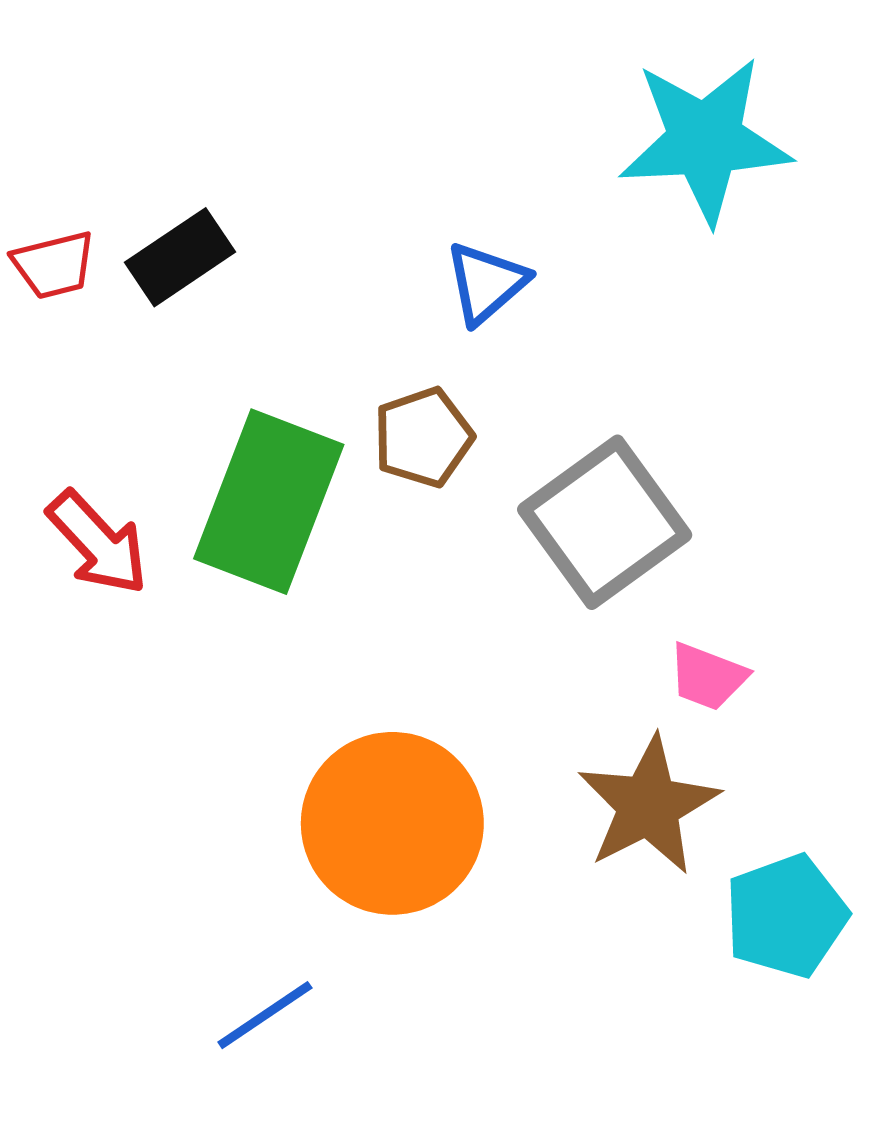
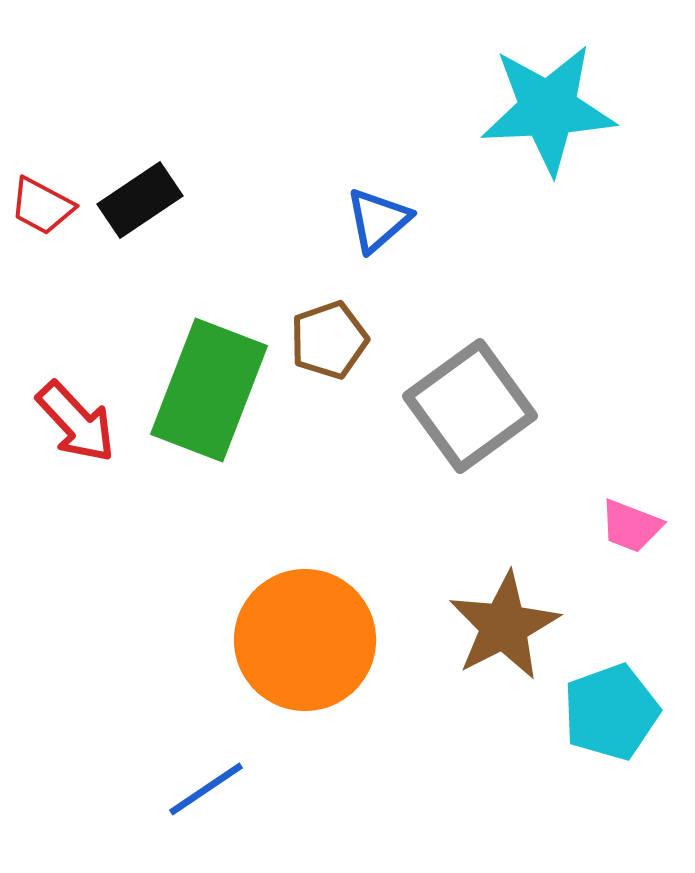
red trapezoid: (54, 265) -> (42, 206), turned 42
pink trapezoid: (708, 677) -> (631, 526), moved

